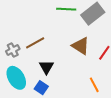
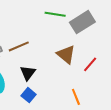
blue square: (41, 88) -> (29, 95), moved

